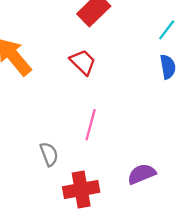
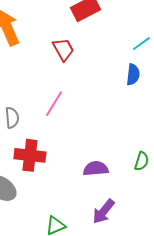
purple semicircle: (142, 174) -> (96, 169), moved

